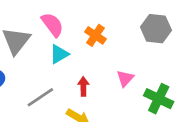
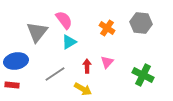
orange cross: (95, 35) -> (107, 28), moved
pink triangle: (125, 78) -> (107, 62), moved

